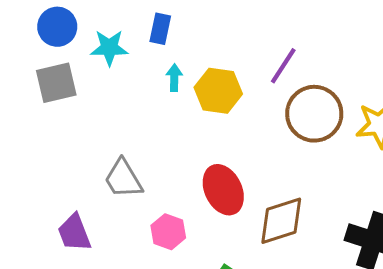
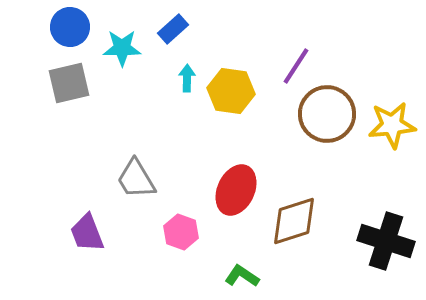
blue rectangle: (160, 29) -> (173, 29), turned 36
red ellipse: (223, 190) -> (236, 190), turned 51

